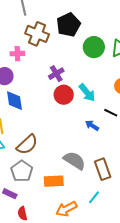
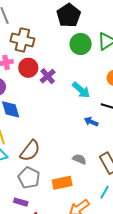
black pentagon: (68, 25) -> (69, 15), moved
red circle: (64, 95) -> (28, 68), moved
gray semicircle: (74, 161) -> (79, 159), size x0.6

